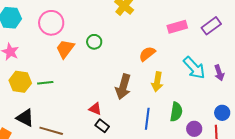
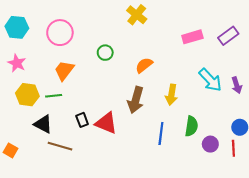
orange trapezoid: (65, 49) -> (64, 70), moved
orange semicircle: (147, 54) -> (144, 65), moved
red triangle: (95, 109) -> (106, 123), size x1.6
black triangle: (25, 118) -> (43, 124), moved
black rectangle: (102, 126) -> (82, 120), moved, turned 32

